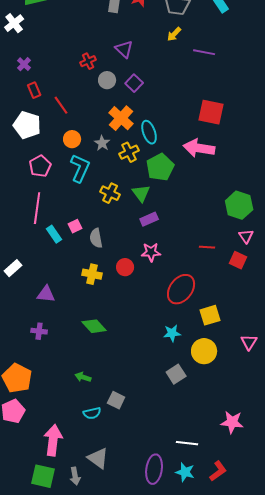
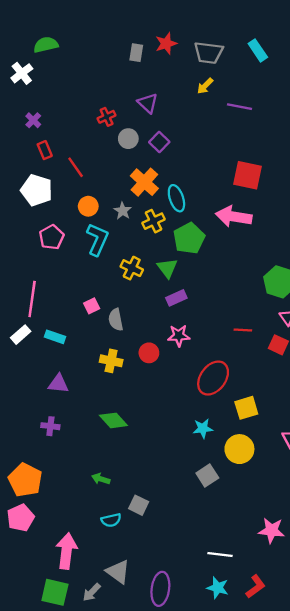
pink line: (37, 208) -> (32, 299), moved
cyan rectangle: (54, 234) -> (55, 337), moved, turned -36
white rectangle: (13, 268) -> (21, 335), moved
purple ellipse: (154, 469) -> (160, 589), moved
gray arrow: (75, 476) -> (92, 592), turned 54

